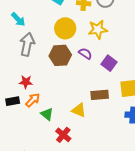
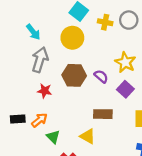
yellow circle: (65, 28) -> (72, 38), moved
yellow star: (98, 29) -> (125, 62), moved, turned 30
red star: (26, 82) -> (45, 91), moved
brown rectangle: (100, 95) -> (103, 114), moved

